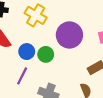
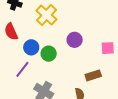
purple circle: (69, 35) -> (75, 40), size x0.6

